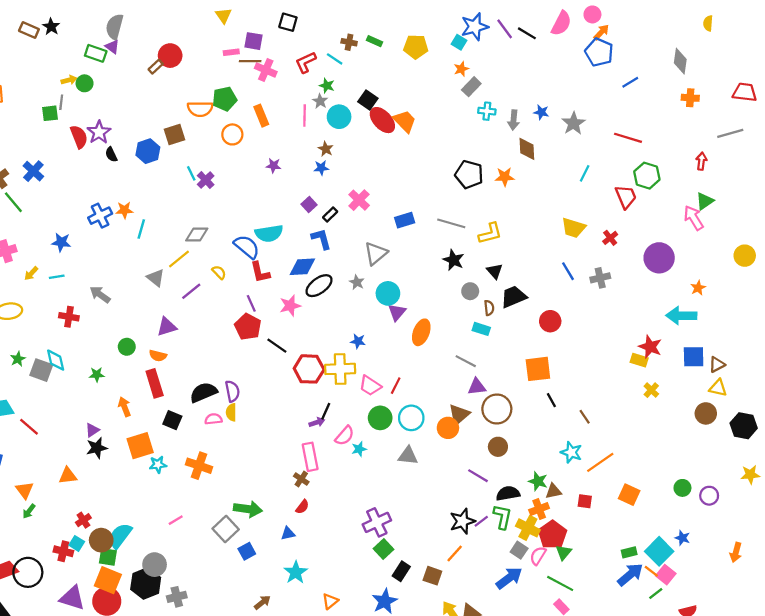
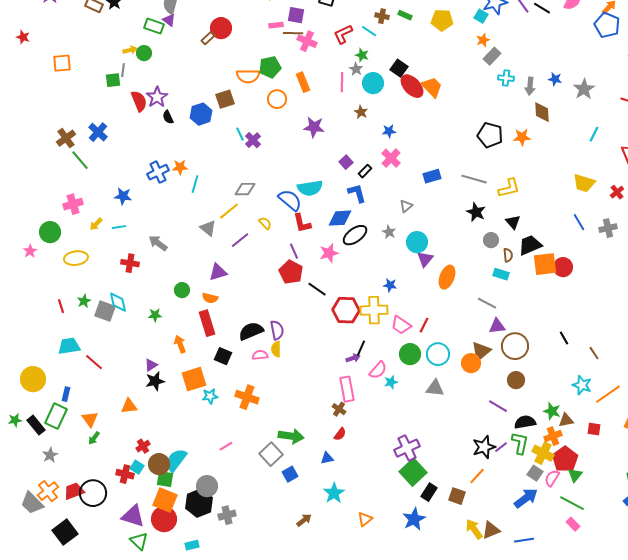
purple star: (273, 166) -> (314, 127), size x1.5
blue star: (321, 168) -> (389, 131), moved
gray triangle: (376, 253) -> (406, 206), size x0.6
orange square: (538, 369) -> (545, 264), moved
green square: (383, 549) -> (413, 472), size x1.5

